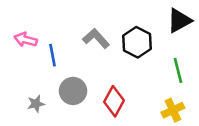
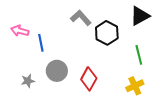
gray L-shape: (96, 38) -> (81, 18), moved

